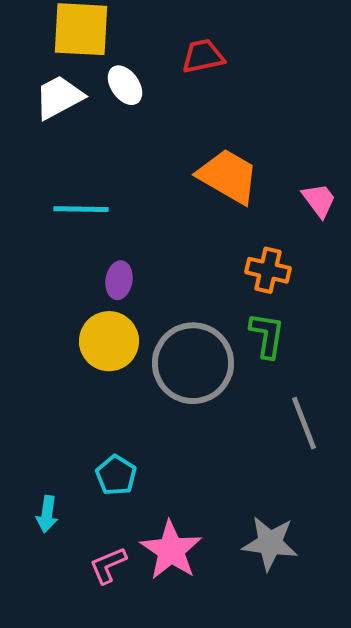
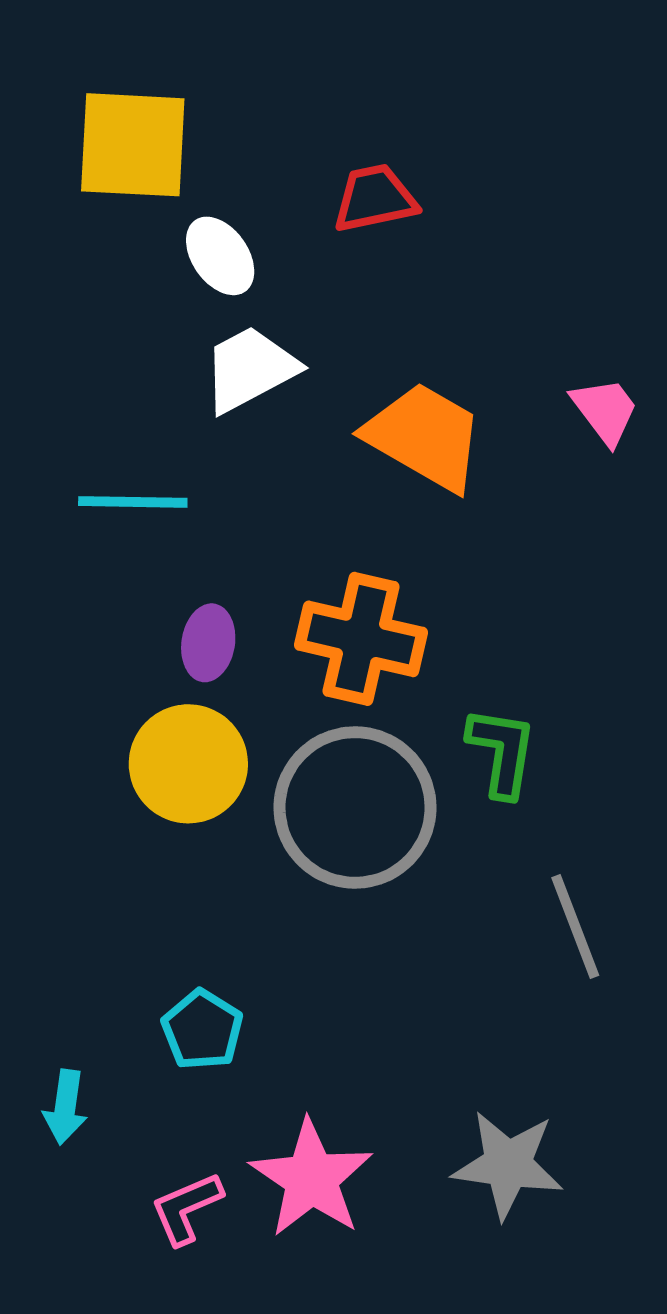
white trapezoid: (59, 97) -> (250, 369), moved
pink trapezoid: (319, 200) -> (605, 411), moved
orange cross: (268, 270) -> (361, 639), moved, size x1.4

